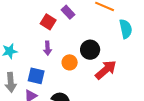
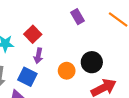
red square: (48, 22) -> (33, 34), moved
purple arrow: (48, 48) -> (38, 56), moved

